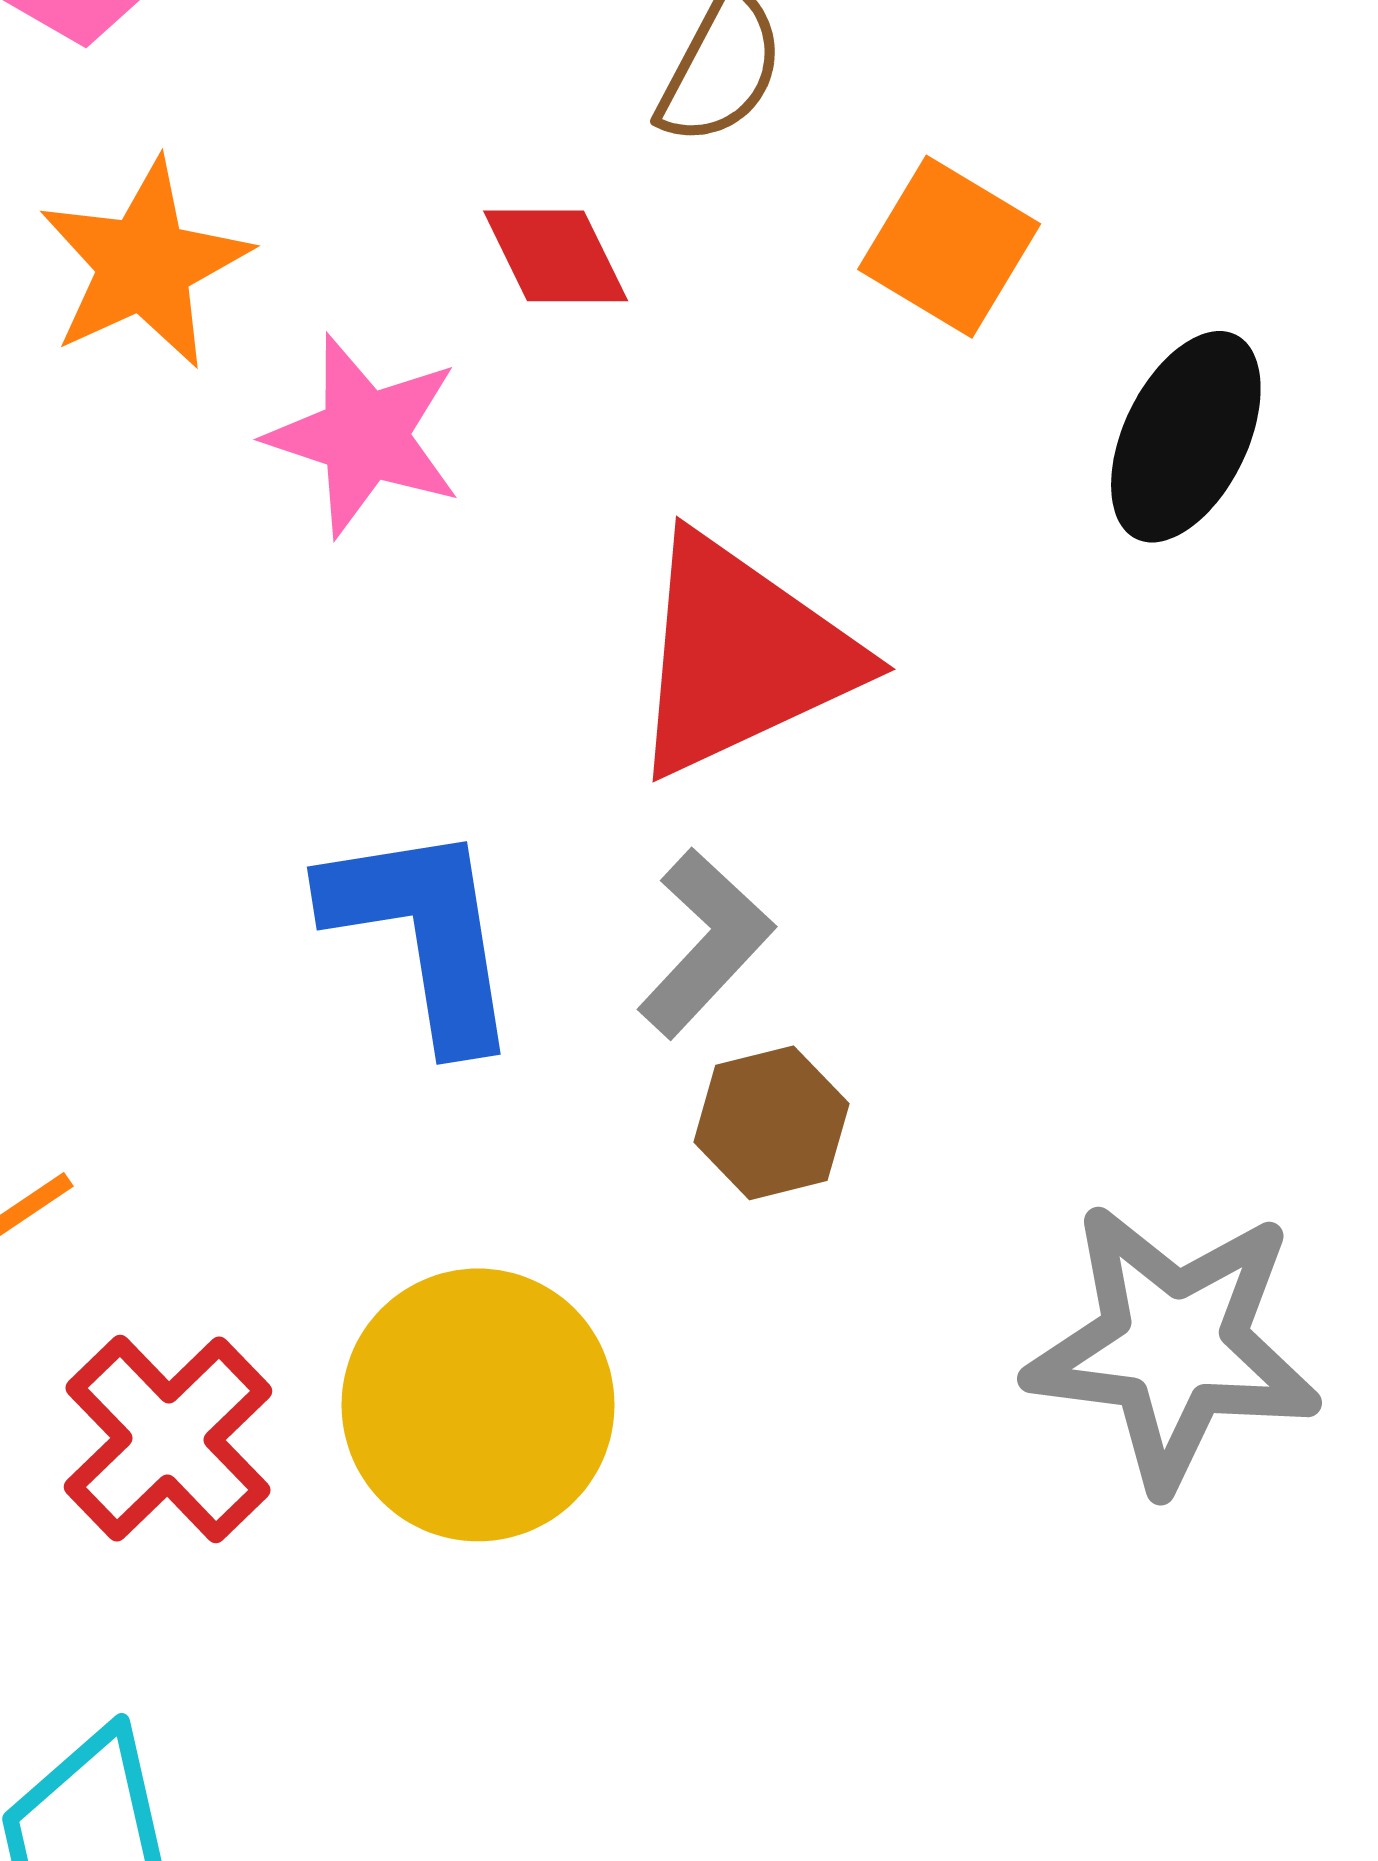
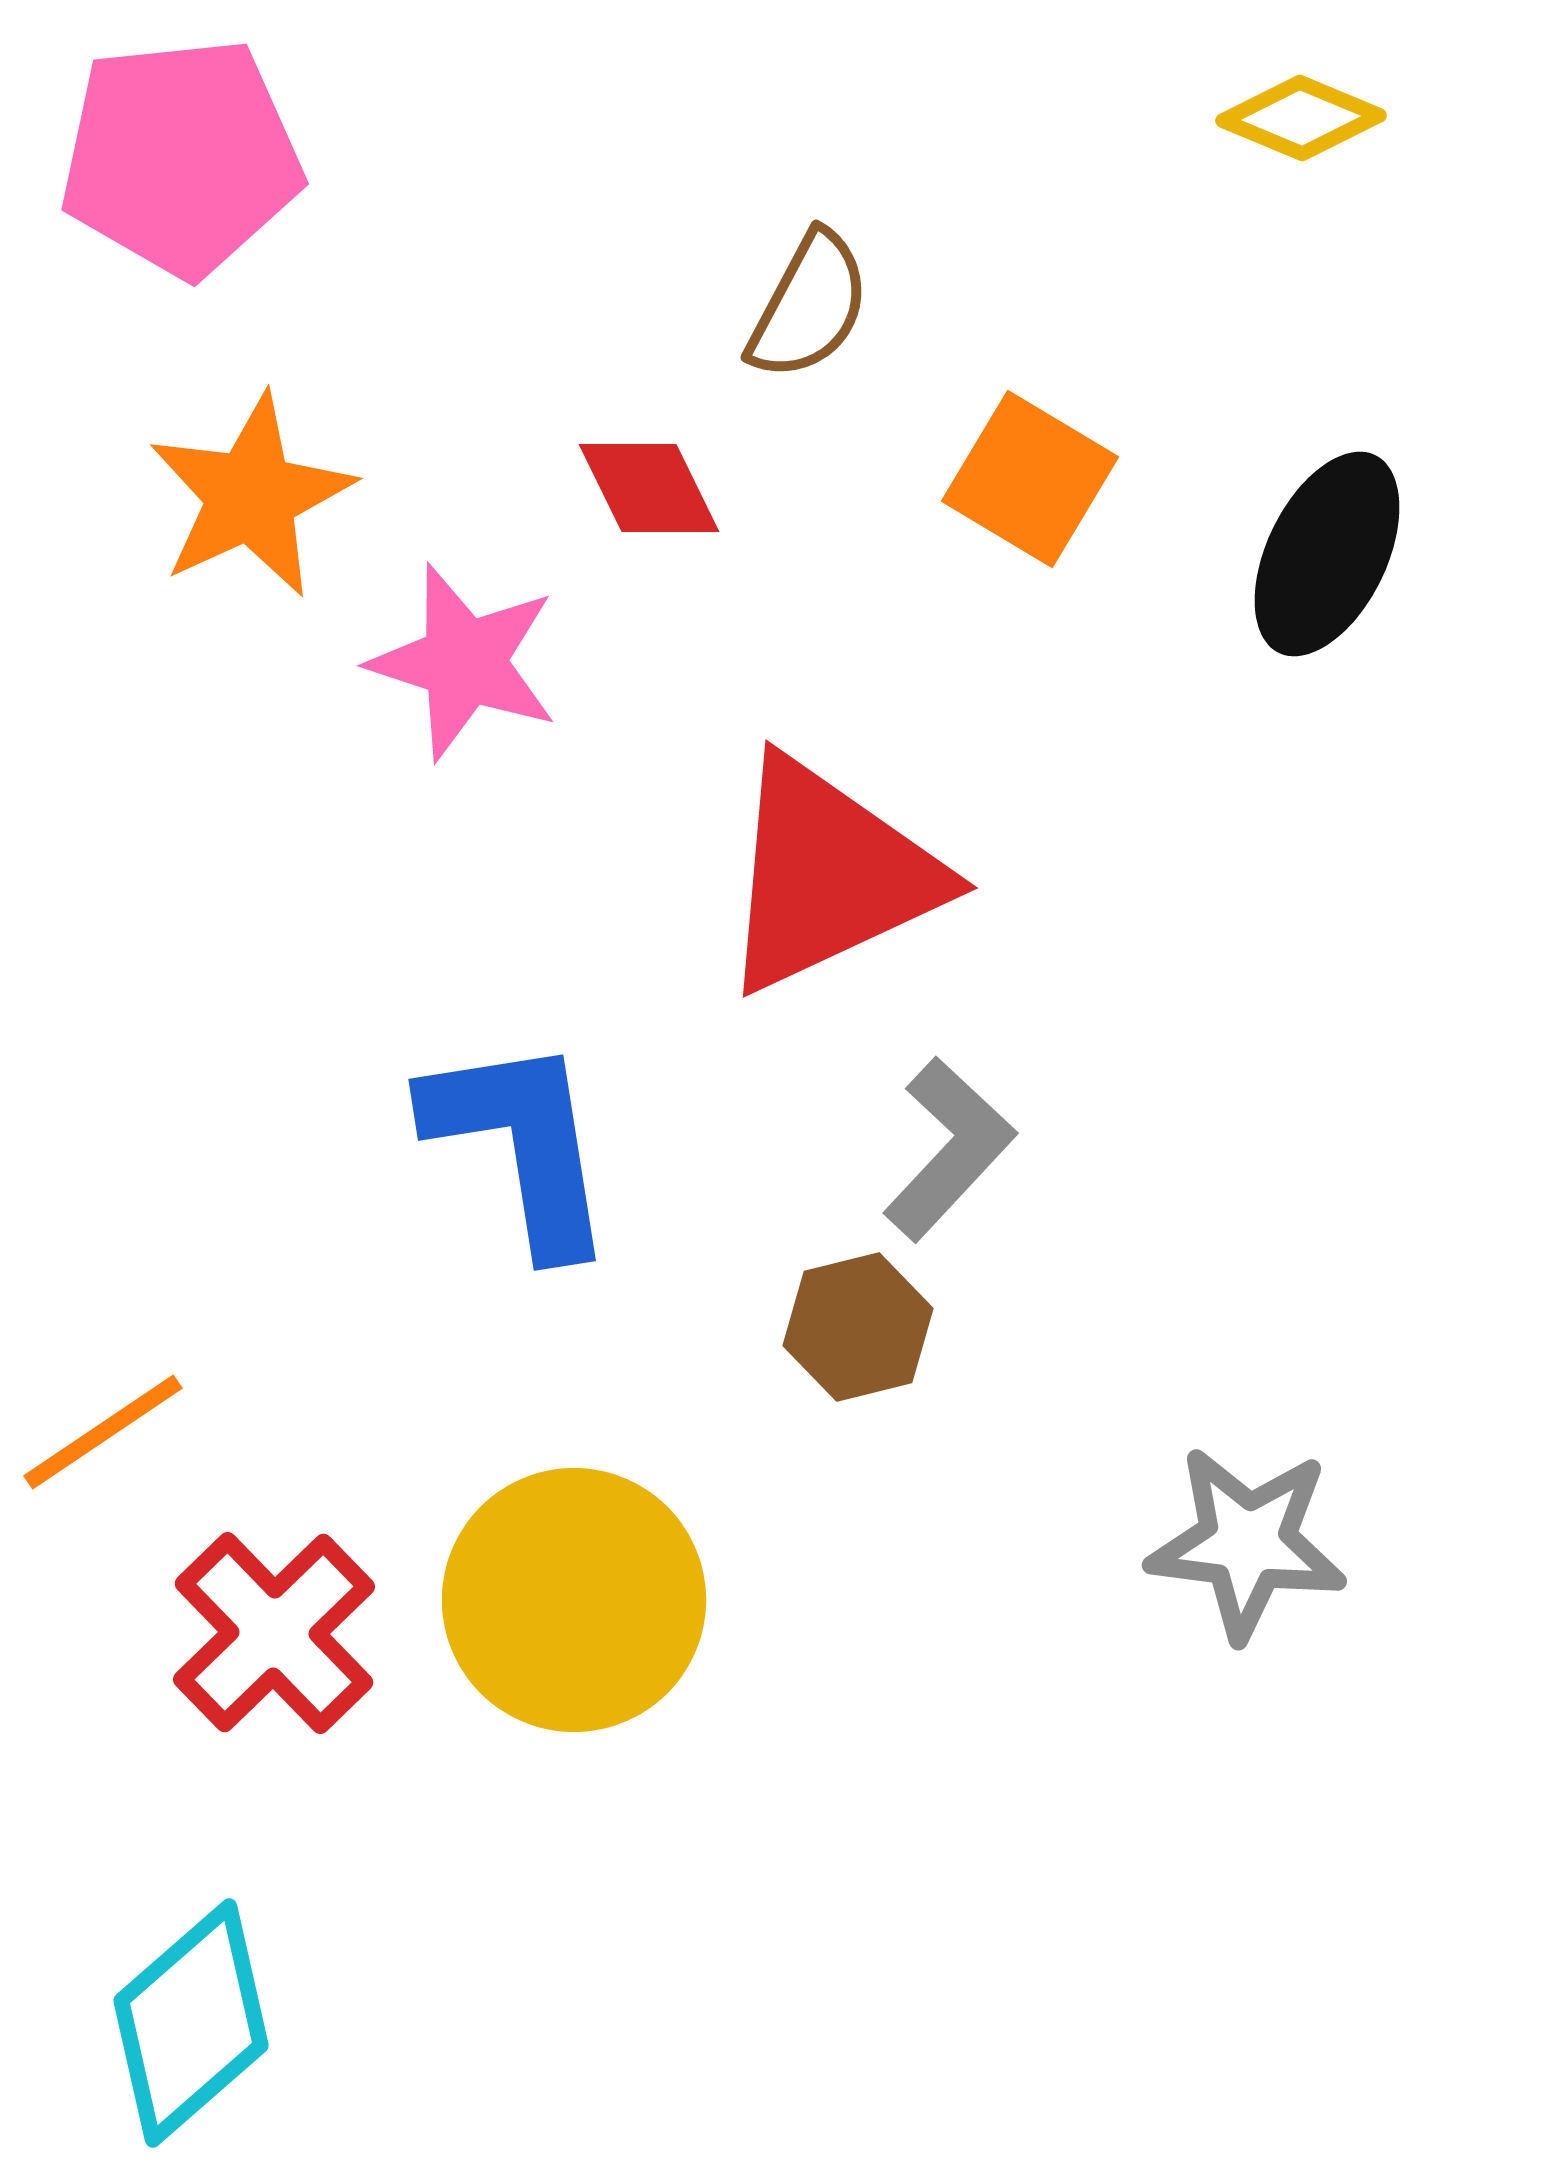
black ellipse: (1186, 437) -> (1327, 554), moved
gray L-shape: (705, 943) -> (949, 1149), moved
gray star: (1173, 1346) -> (1247, 1543), size x0.7

